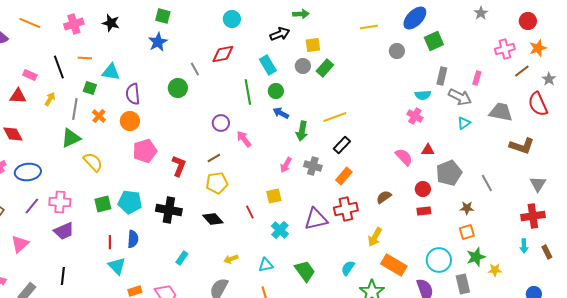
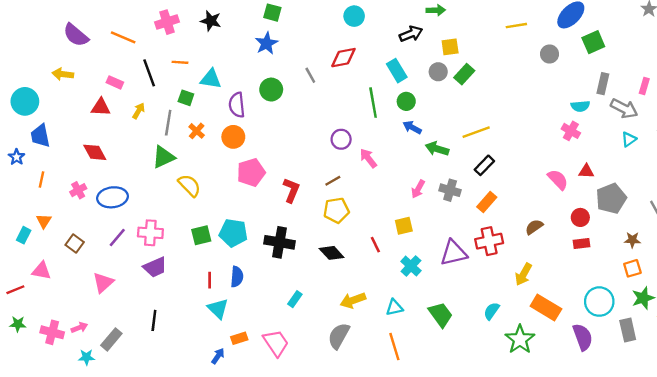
orange line: (30, 23) -> (123, 37), moved
green circle: (178, 88) -> (271, 90), moved
green arrow: (302, 131) -> (437, 149), turned 96
yellow arrow: (231, 259) -> (353, 300), size x1.5

